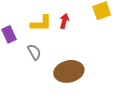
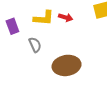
red arrow: (64, 21) -> (66, 17), turned 88

